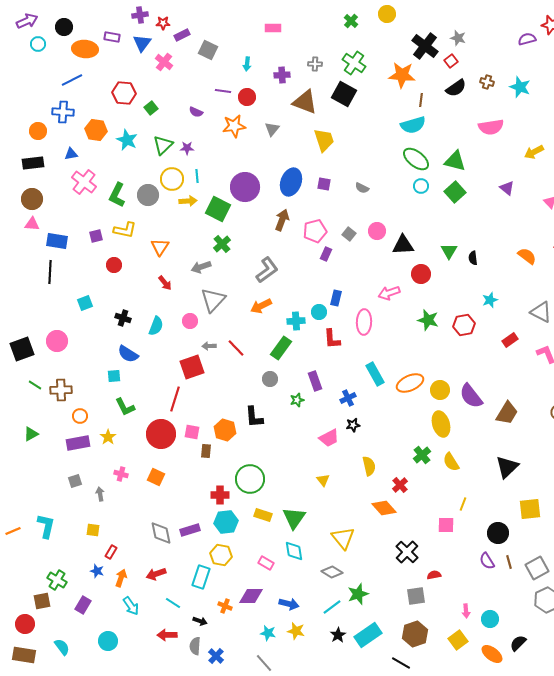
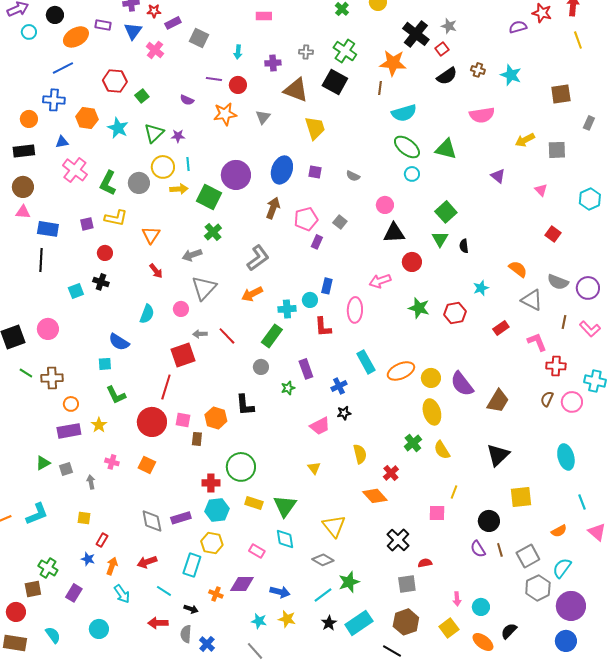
orange ellipse: (85, 49) -> (76, 37), turned -35
brown line: (421, 100) -> (380, 88), moved
green square: (455, 192) -> (446, 212), moved
pink circle: (377, 231) -> (385, 205), moved
orange semicircle: (527, 256) -> (518, 269), moved
black cross: (123, 318) -> (101, 282), moved
green triangle: (31, 434) -> (43, 463), moved
cyan L-shape: (46, 526) -> (37, 514), turned 55

